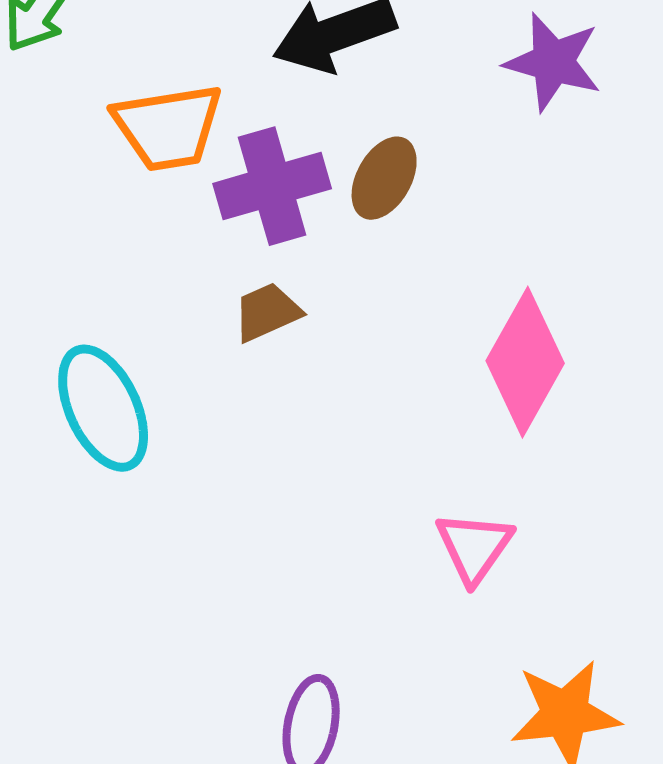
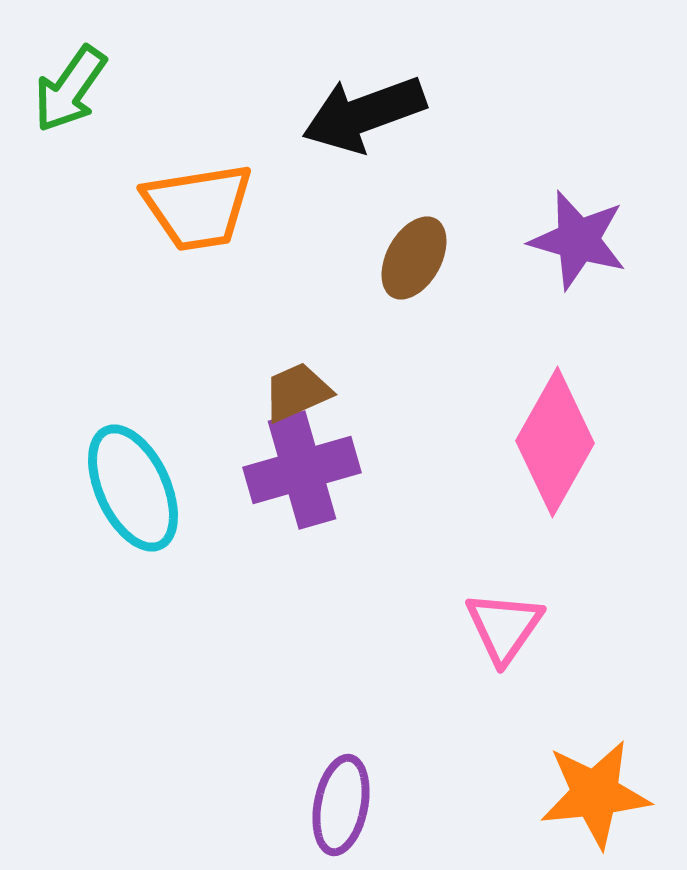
purple star: (553, 62) -> (578, 240), moved
purple cross: (272, 186) -> (302, 470), moved

